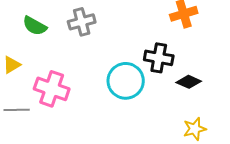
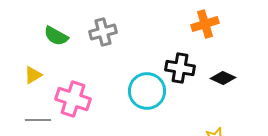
black diamond: (189, 82) -> (223, 78), moved

